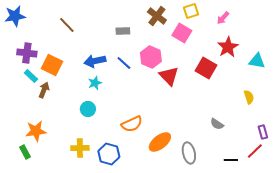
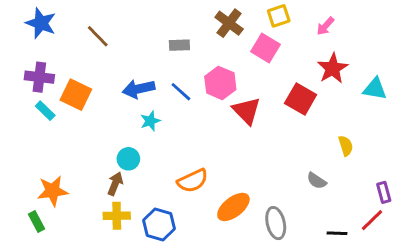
blue star: (15, 16) -> (41, 23), moved, turned 30
cyan star: (95, 83) -> (150, 121), moved
brown arrow: (44, 90) -> (115, 184), moved
yellow semicircle: (249, 97) -> (346, 146), moved

